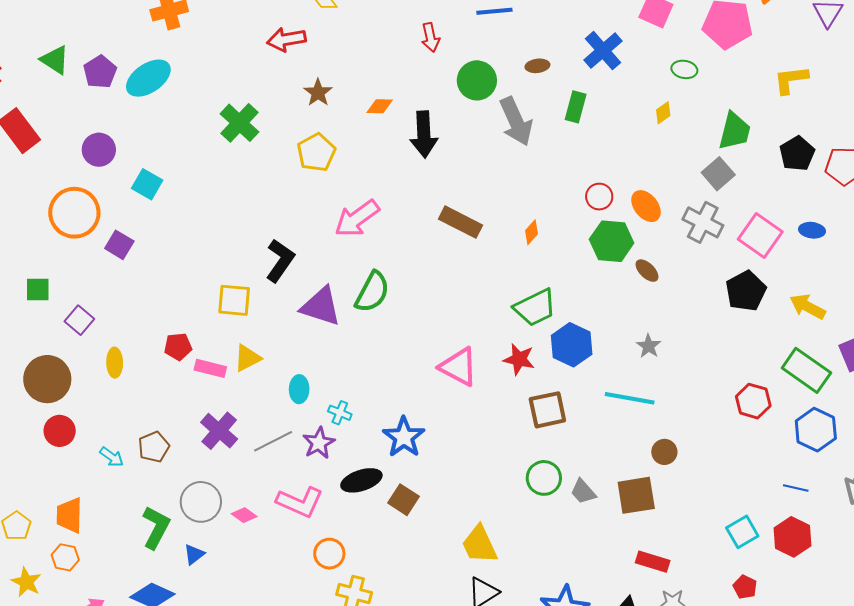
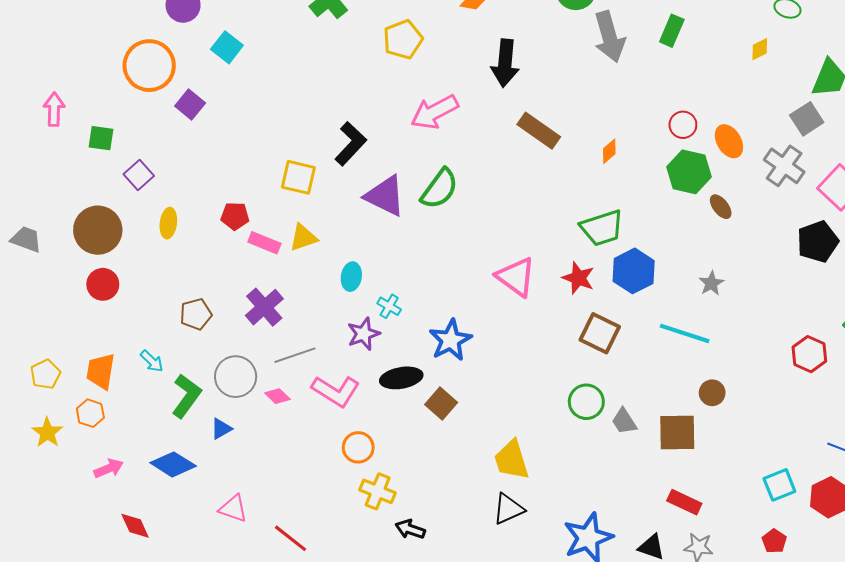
black arrow: (424, 134) -> (505, 63), moved
brown square: (547, 410) -> (600, 333), turned 30
gray line: (273, 441) -> (295, 355), moved
cyan arrow: (112, 457) -> (152, 361), moved

